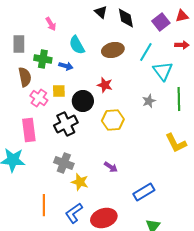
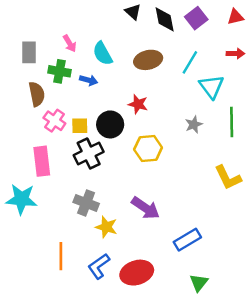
purple square: (161, 22) -> (196, 18), moved
pink arrow: (51, 24) -> (70, 43), moved
yellow square: (59, 91) -> (80, 126), moved
purple arrow: (111, 167) -> (146, 208), size x1.6

